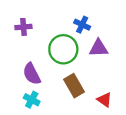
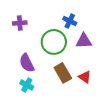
red triangle: (104, 100) -> (85, 77), moved

